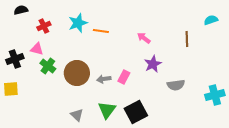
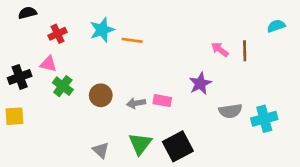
pink arrow: (144, 38) -> (220, 49), moved
brown circle: (77, 73) -> (101, 95), size x0.7
pink rectangle: (124, 77) -> (162, 101), turned 72
cyan cross: (215, 95) -> (264, 119), moved

